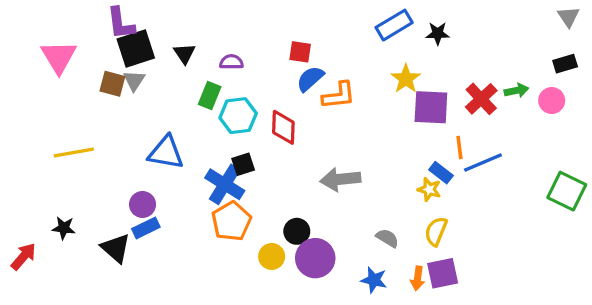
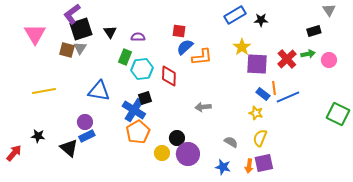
gray triangle: (568, 17) -> (329, 10), moved
purple L-shape: (121, 23) -> (72, 14), turned 60
black rectangle: (565, 64) -> (314, 31), moved
blue rectangle: (441, 173) -> (263, 94), moved
gray arrow: (340, 179) -> (203, 107), size x0.7

